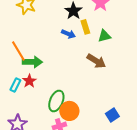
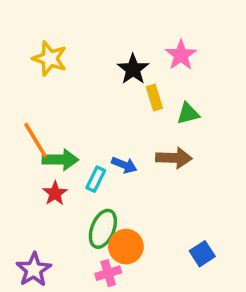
blue arrow: (68, 34) -> (124, 165), moved
brown arrow: (96, 61) -> (174, 158), turned -30
cyan rectangle: (15, 85) -> (96, 179), moved

